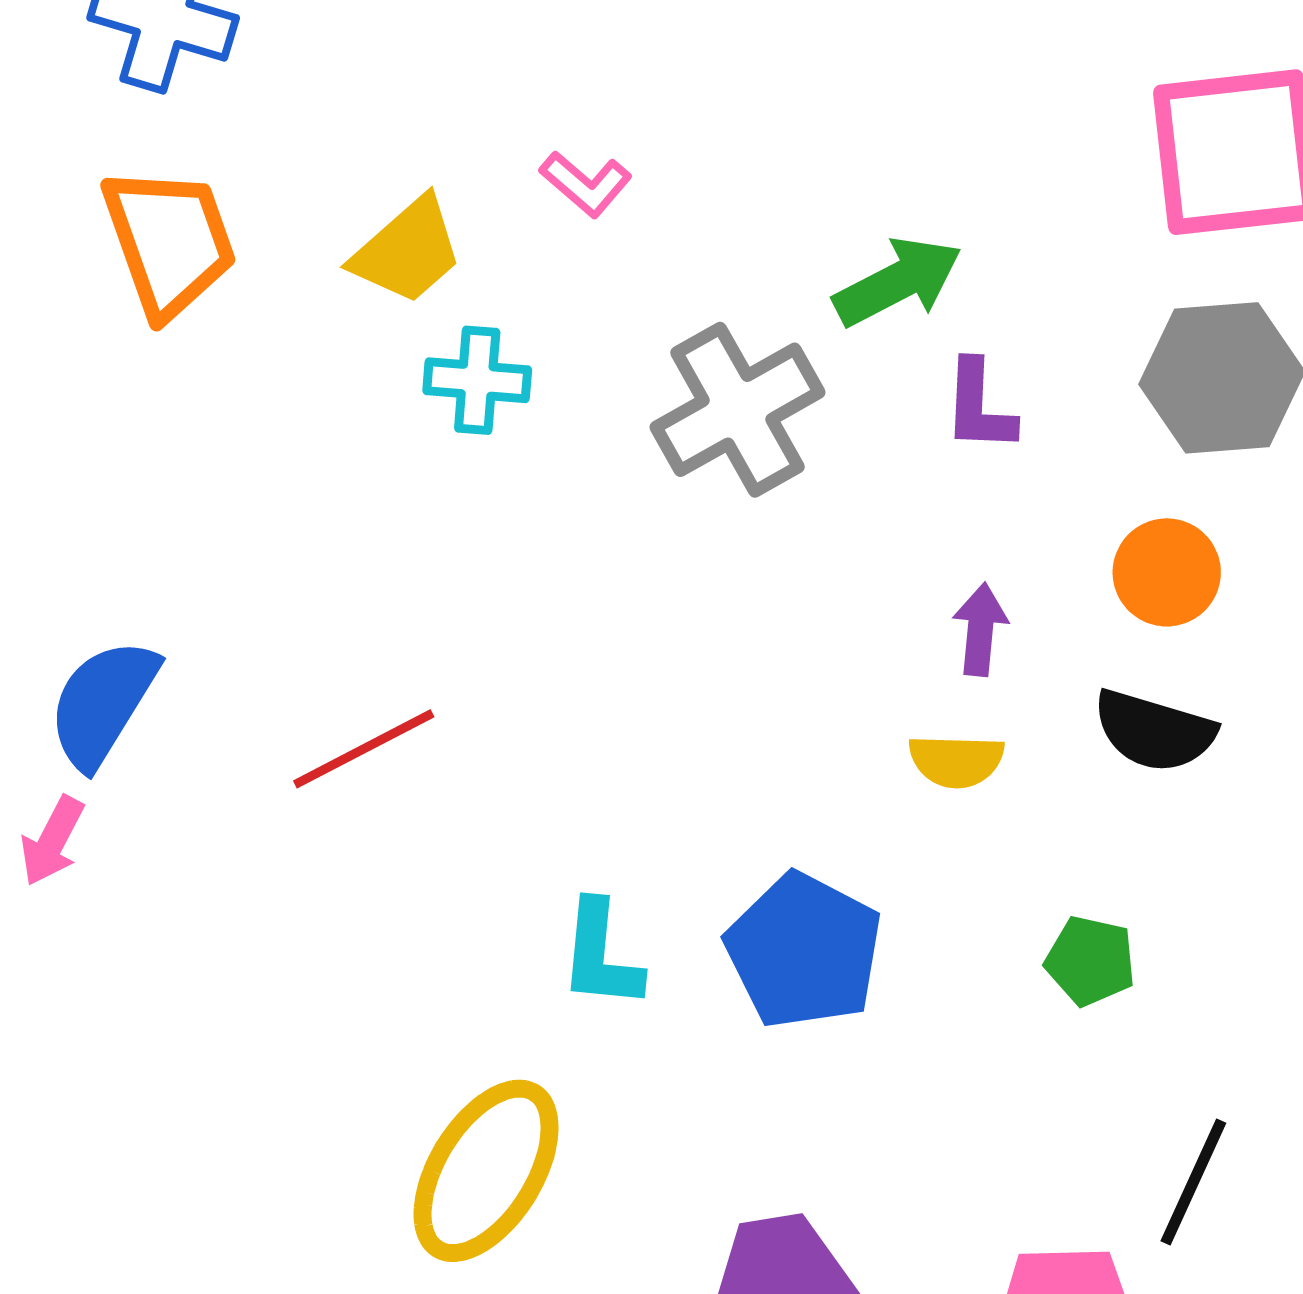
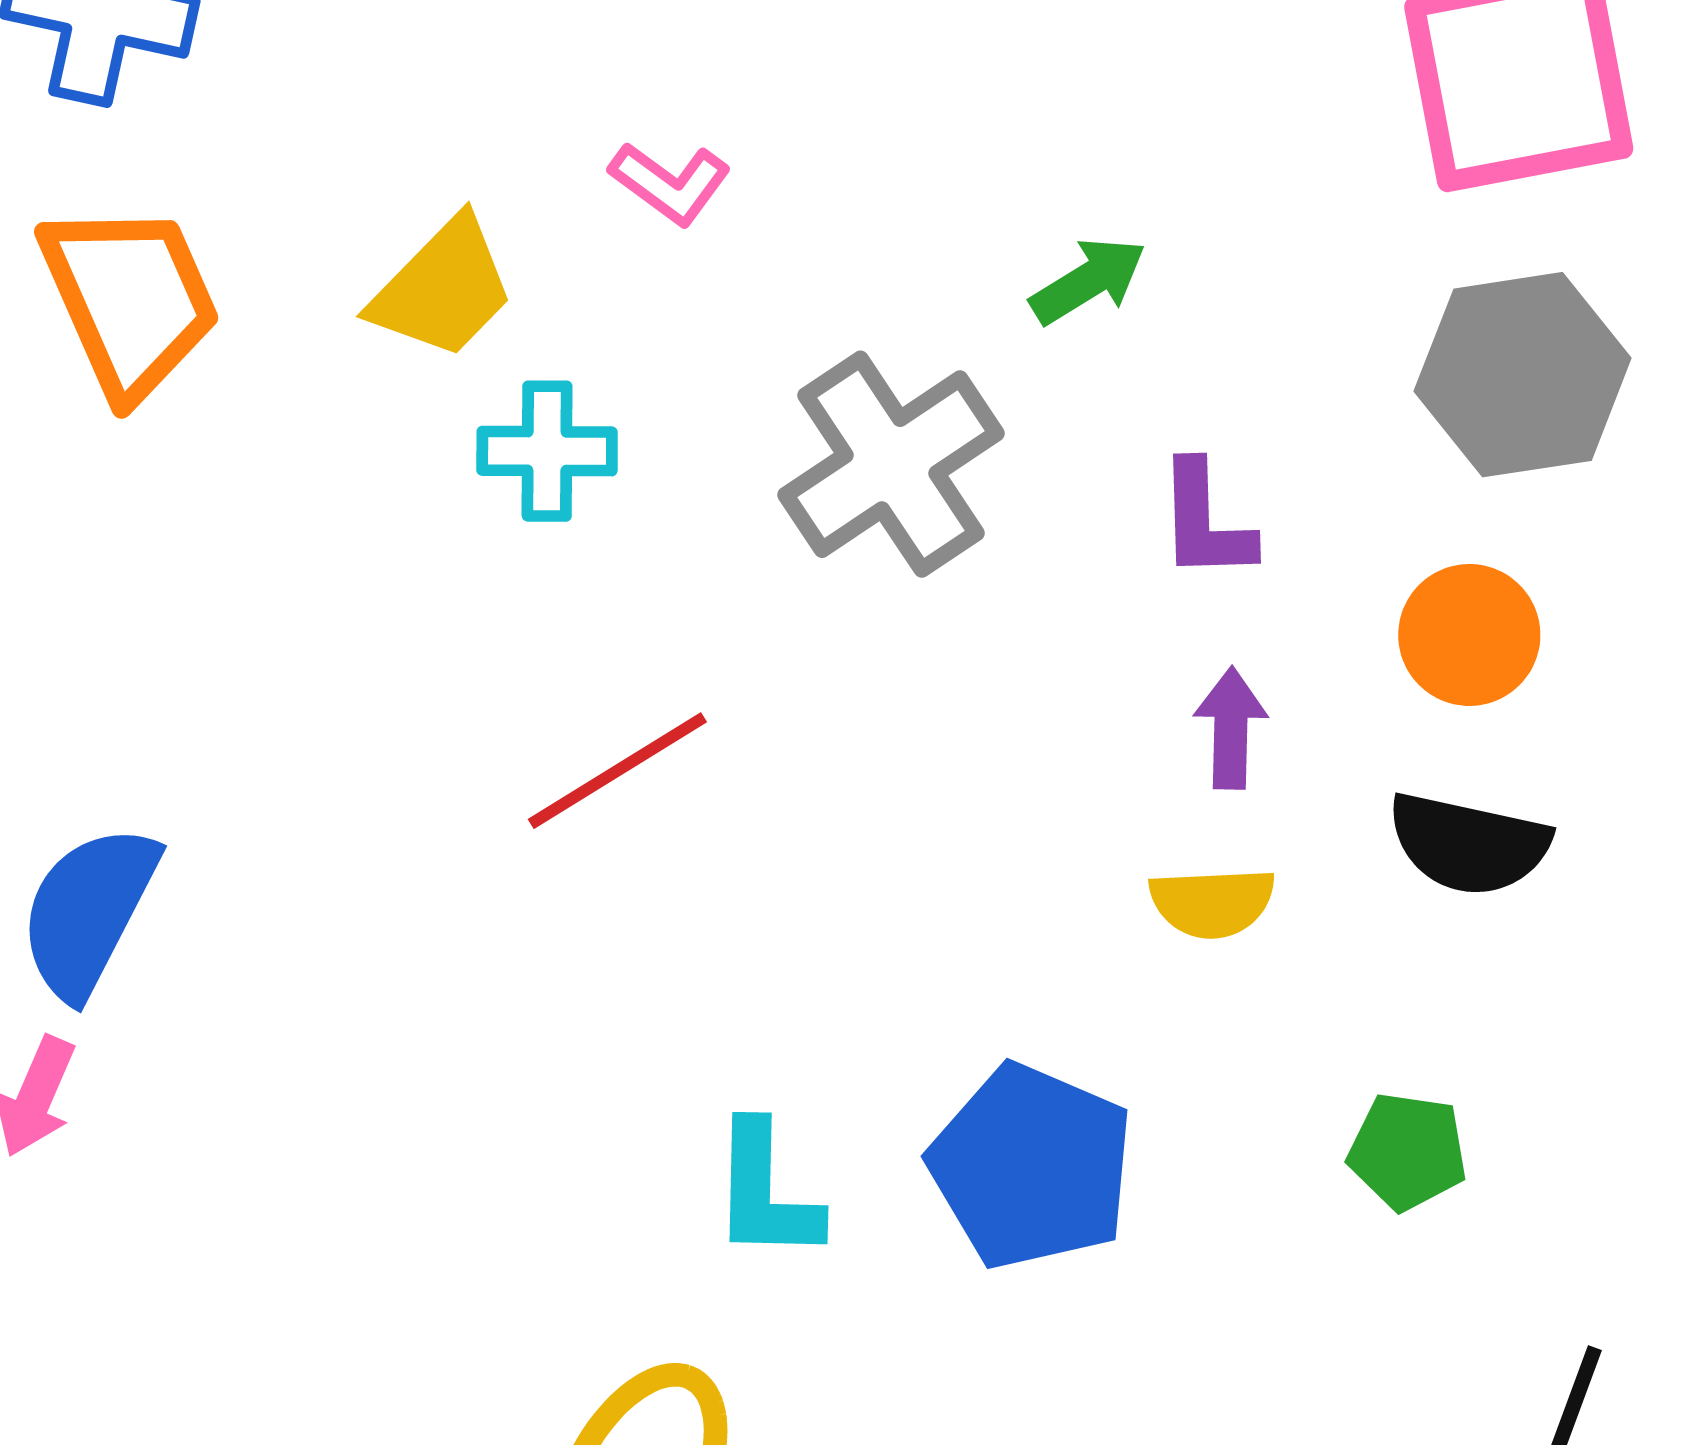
green arrow: (898, 282) -> (1088, 281), size x0.7
purple L-shape: (979, 406) -> (1205, 521), moved
red line: (364, 749) -> (617, 771), moved

